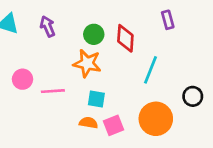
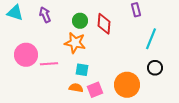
cyan line: (151, 70) -> (151, 39), moved
pink circle: (22, 79) -> (26, 55), size x1.5

